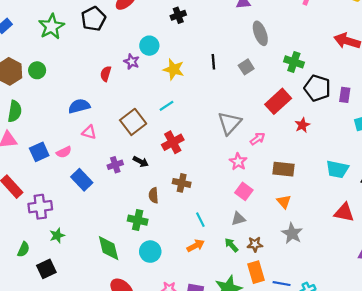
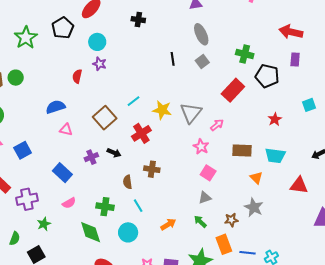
black cross: (178, 15) -> (138, 20), turned 32
gray ellipse: (260, 33) -> (201, 34), moved
cyan circle: (149, 46) -> (97, 42), moved
yellow star: (174, 69) -> (162, 110), moved
purple rectangle: (345, 95) -> (295, 60), moved
red star: (302, 125) -> (275, 119), moved
pink semicircle: (64, 152) -> (69, 203), moved
cyan trapezoid: (337, 169) -> (275, 156), moved
orange triangle: (284, 202) -> (256, 178), moved
green cross: (138, 220) -> (105, 207), moved
cyan line: (200, 220) -> (138, 206), moved
brown star: (255, 244) -> (231, 220), moved

